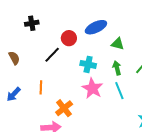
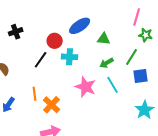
cyan cross: (88, 64) -> (70, 57), moved
green arrow: (117, 68) -> (107, 63), turned -96
orange cross: (64, 108) -> (51, 105), moved

